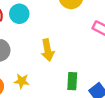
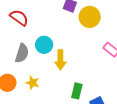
cyan circle: (19, 14) -> (44, 45), moved

